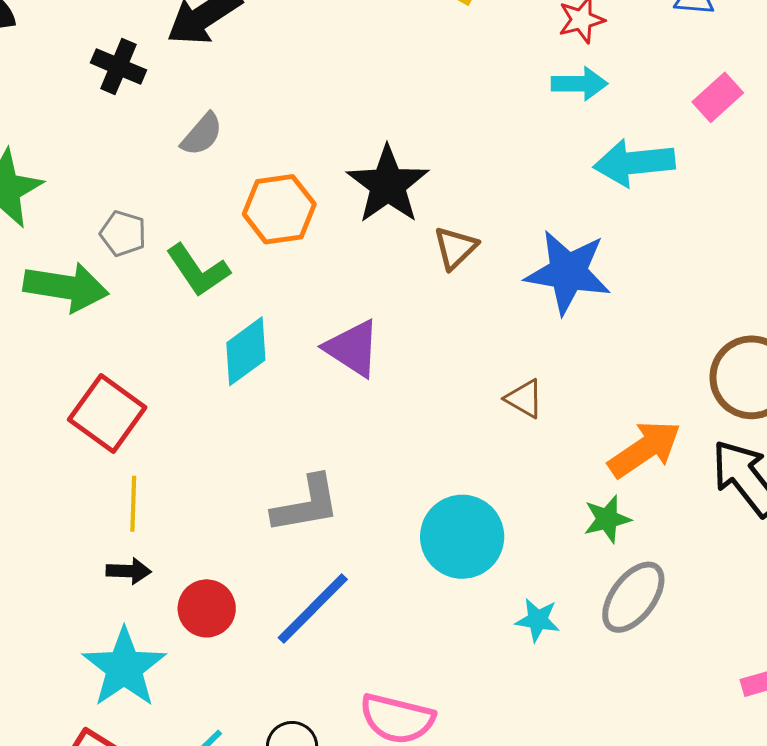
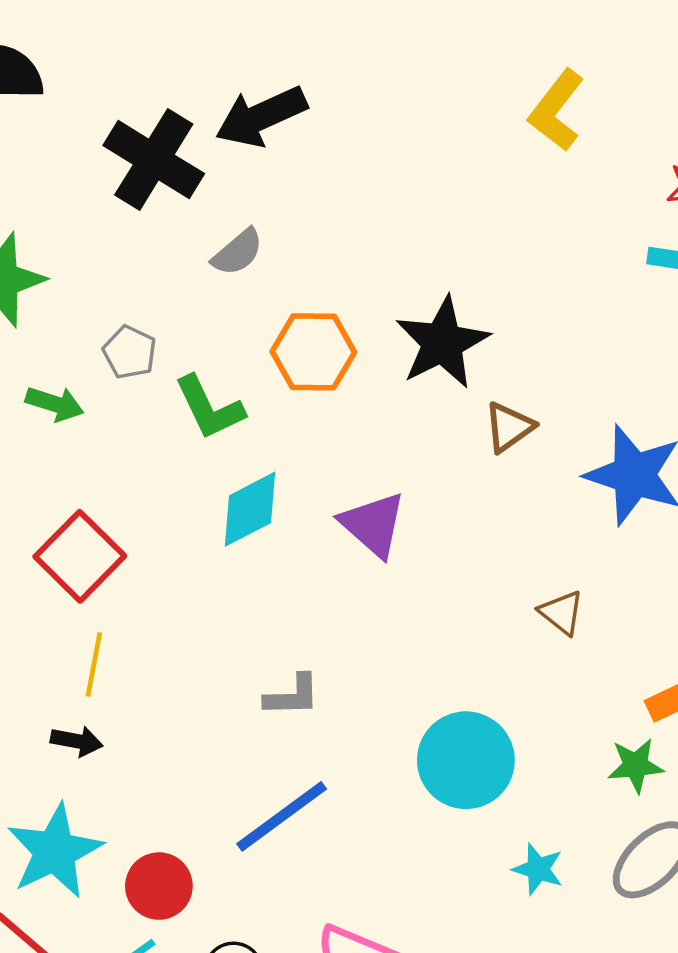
black cross: (118, 66) -> (154, 160), size x1.6
green arrow: (66, 287) -> (55, 404), size x0.6
gray L-shape: (306, 504) -> (292, 696), size x0.7
red circle: (207, 608) -> (159, 886), moved

